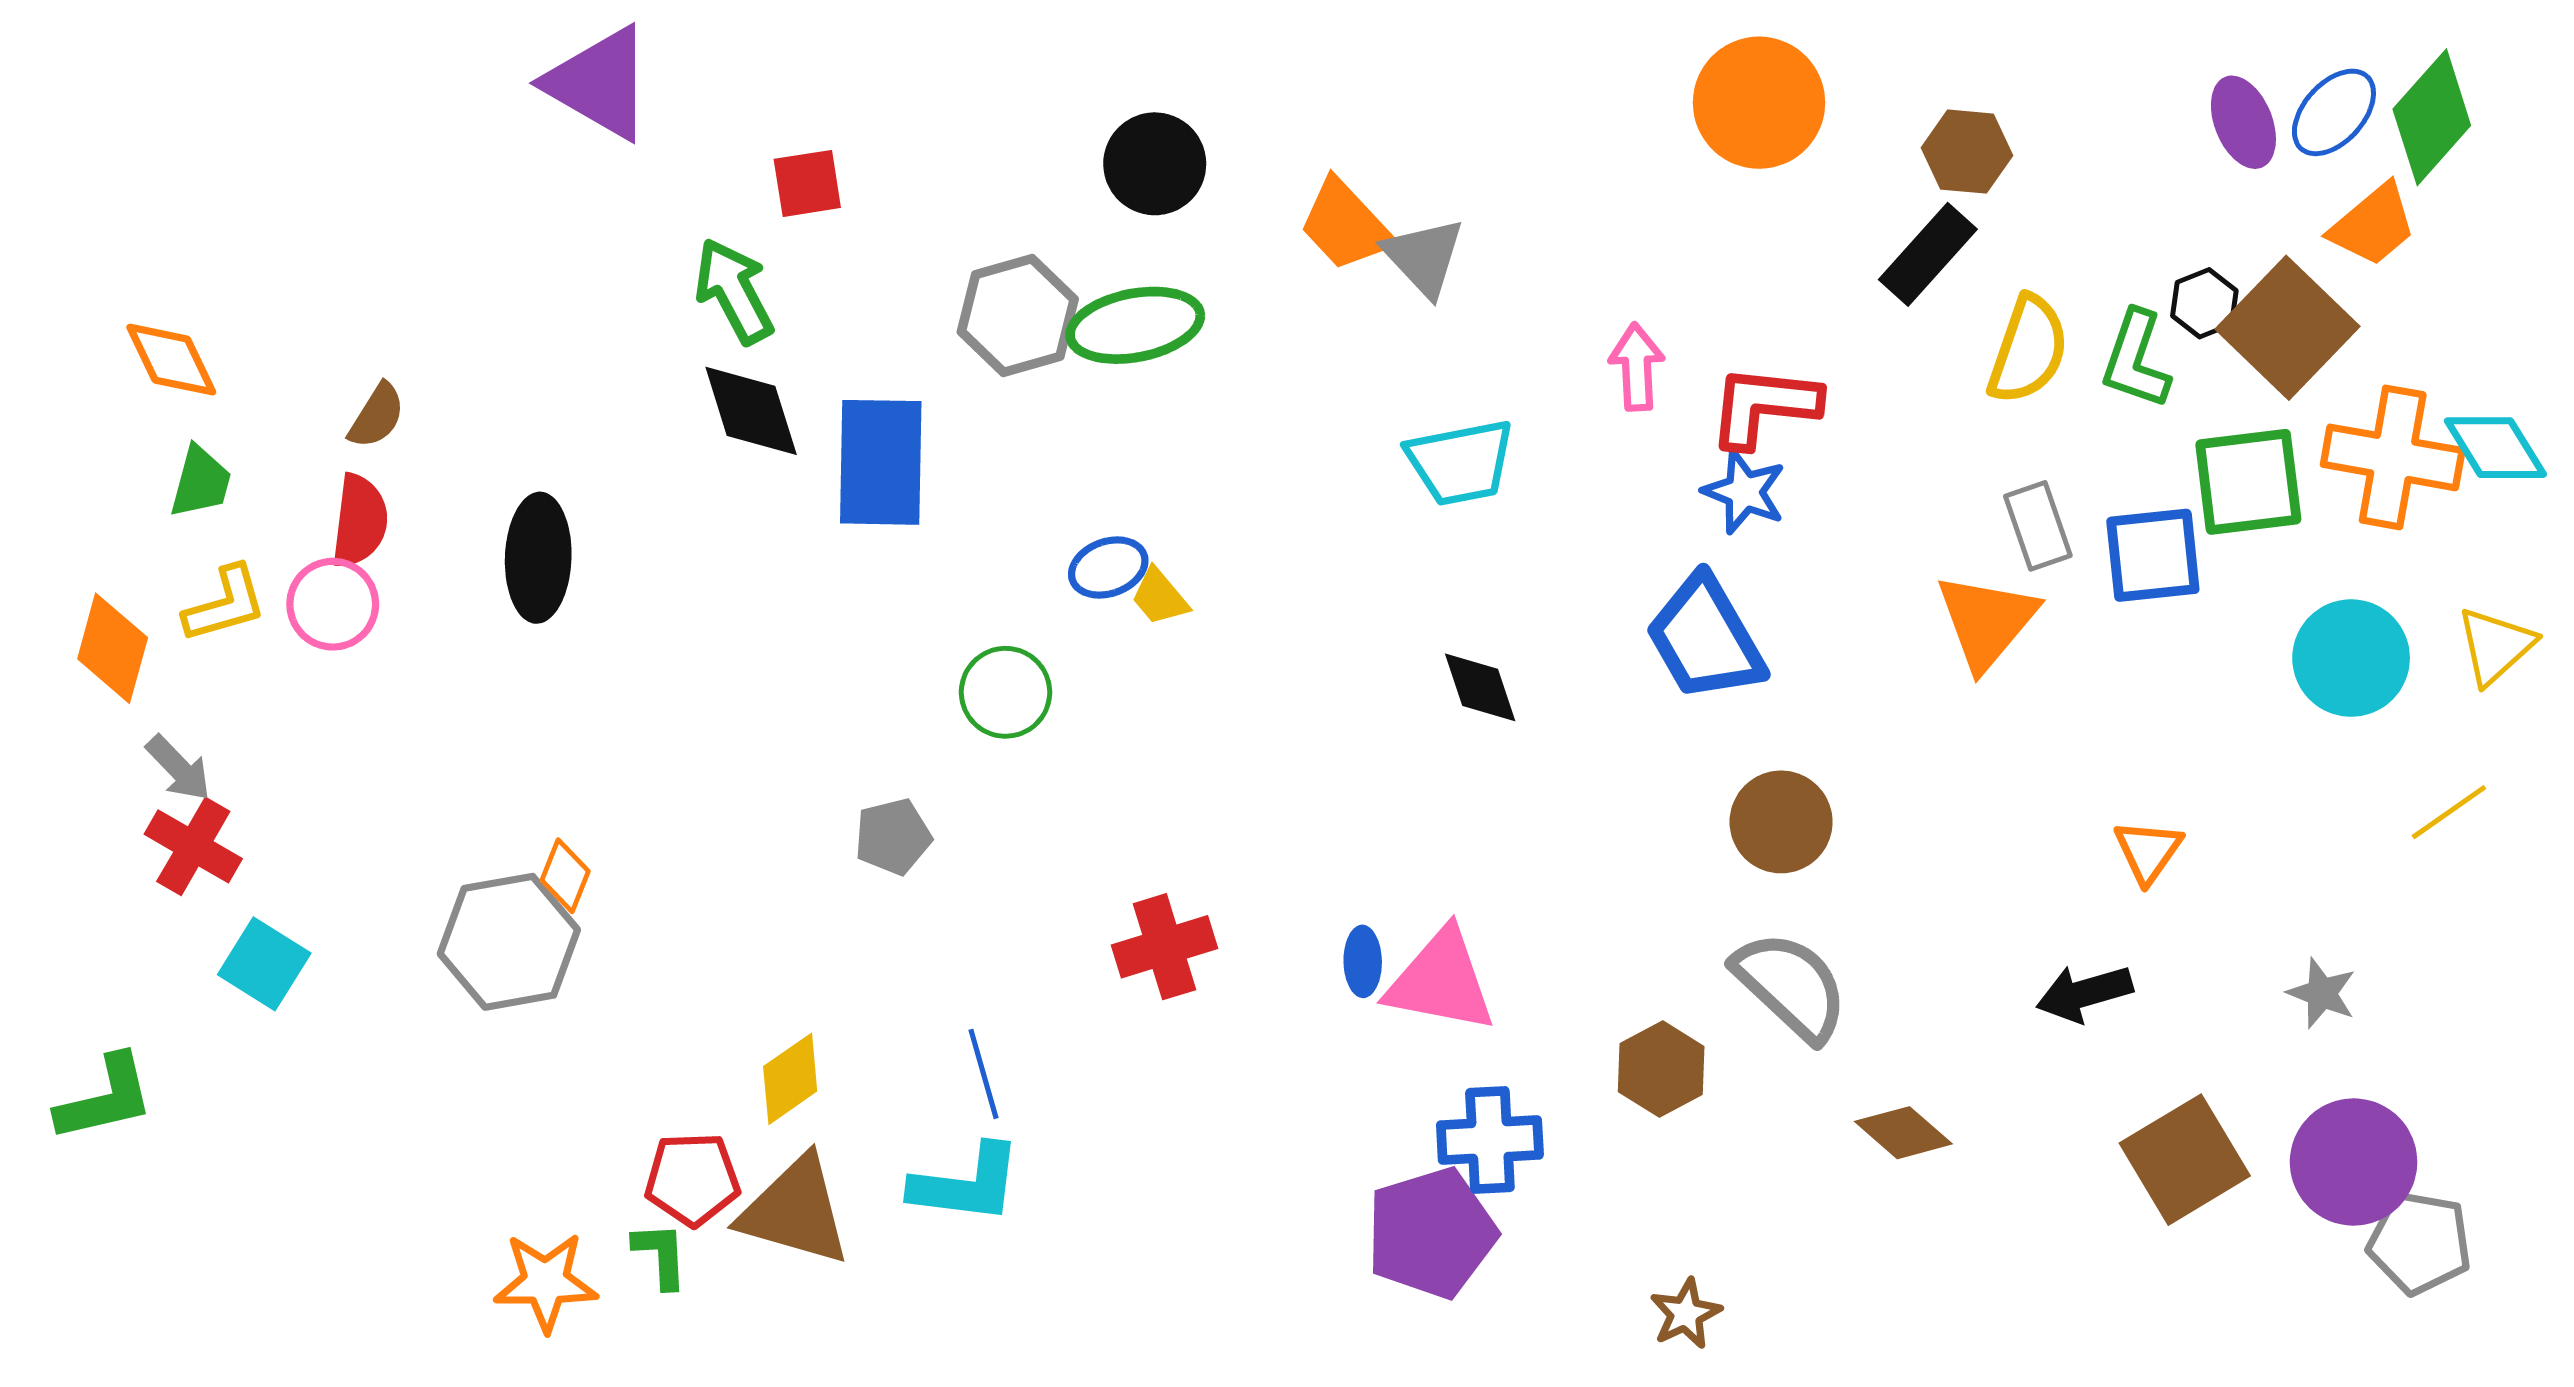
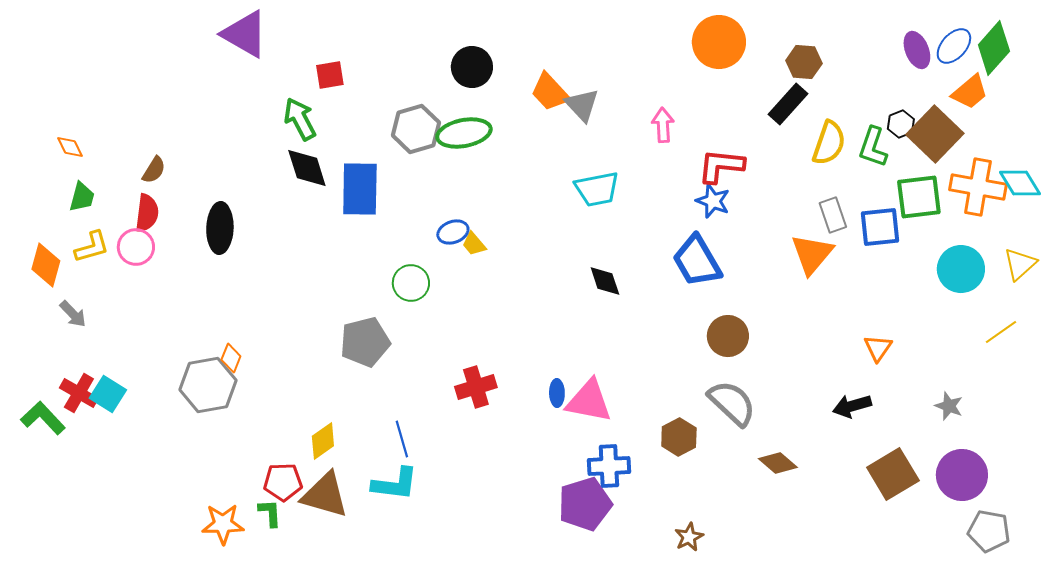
orange diamond: (171, 360) -> (70, 147), size x0.7
pink arrow: (1637, 367) -> (663, 125), moved
gray pentagon: (893, 837) -> (365, 342), size x1.6
red cross: (193, 846) -> (79, 393), moved
green L-shape: (105, 1098) -> (43, 418), moved, turned -120
gray pentagon: (2420, 1243) -> (989, 531), moved

